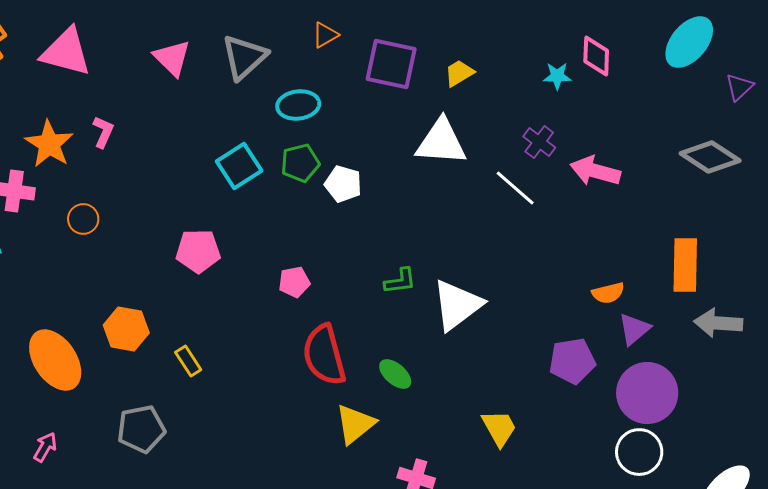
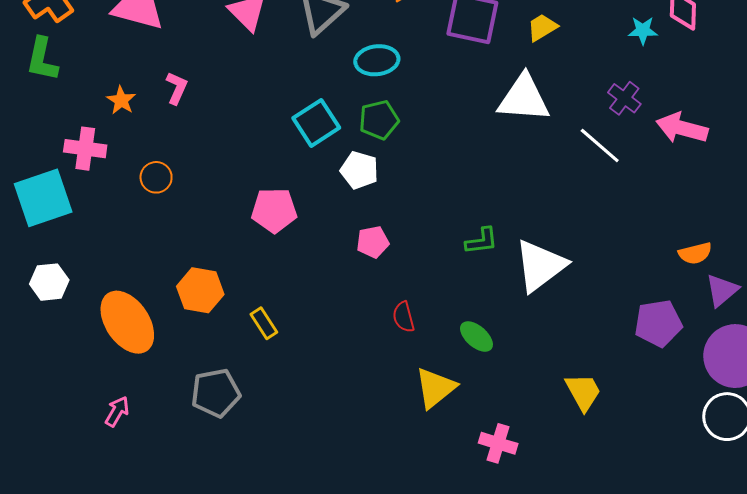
orange star: (49, 144) -> (121, 100), size x0.6
white pentagon: (343, 184) -> (359, 170), moved
red semicircle: (324, 355) -> (404, 317), size x0.5

